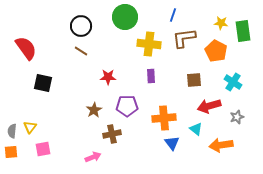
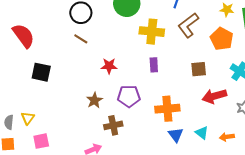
brown L-shape: (184, 38) -> (188, 25), turned -30
cyan triangle: (196, 129) -> (202, 133), moved
orange arrow: (221, 145) -> (227, 137), size x0.6

